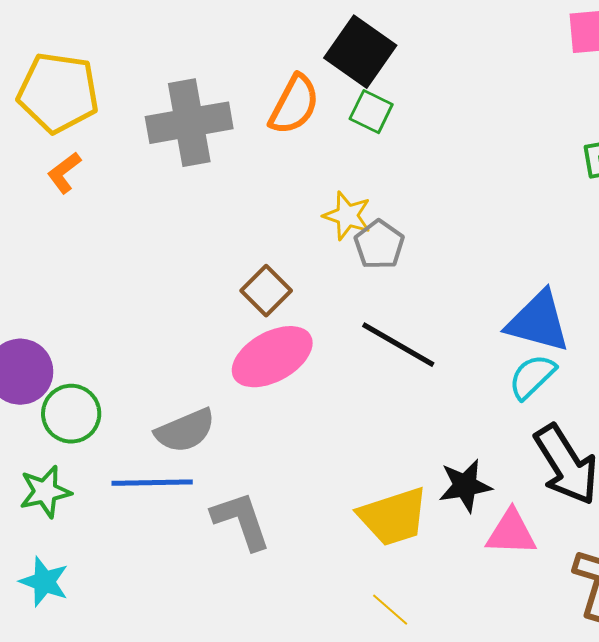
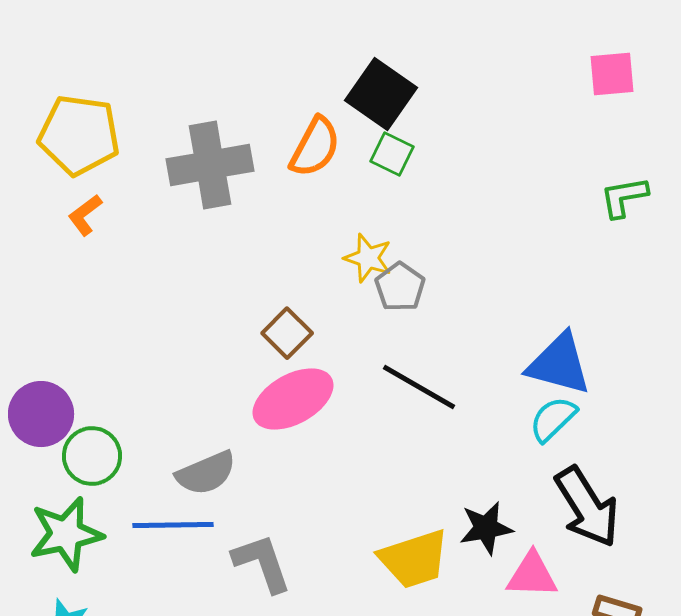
green star: (45, 492) -> (66, 534), size x1.4

